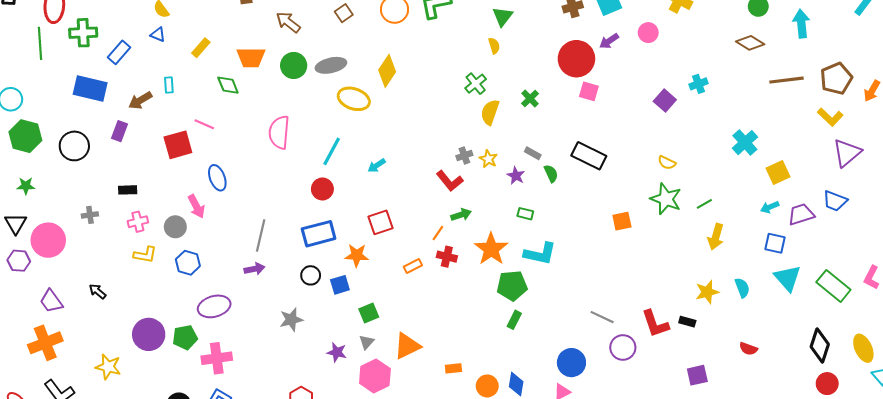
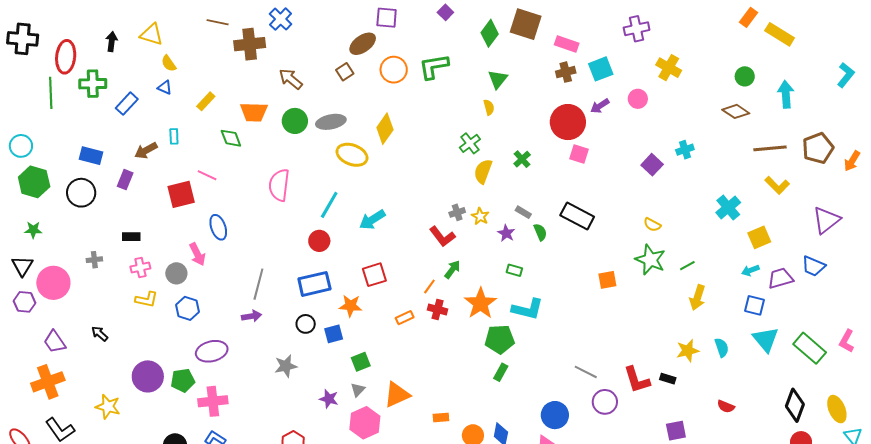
blue rectangle: (90, 88) -> (91, 156), moved, size x0.7
yellow L-shape: (830, 117) -> (777, 185), moved
cyan arrow: (377, 166) -> (372, 220), size x1.5
green arrow: (461, 215) -> (452, 269), turned -36

